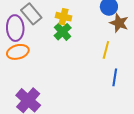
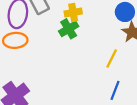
yellow cross: (64, 17) -> (73, 13), turned -35

